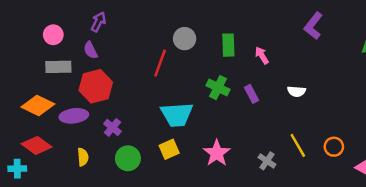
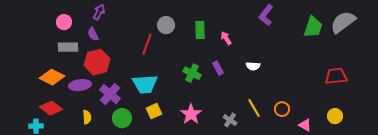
green cross: (218, 88) -> (192, 73), moved
cyan trapezoid: (177, 115) -> (145, 84), moved
purple cross: (112, 127) -> (110, 94), size x1.5

